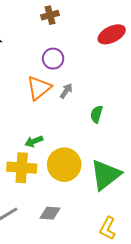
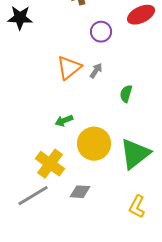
purple circle: (53, 59) -> (101, 32), moved
yellow cross: (22, 168) -> (50, 164), moved, turned 32

